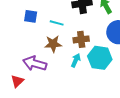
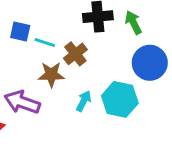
cyan line: (57, 23) -> (45, 43), moved
brown cross: (81, 39) -> (75, 54), moved, turned -35

